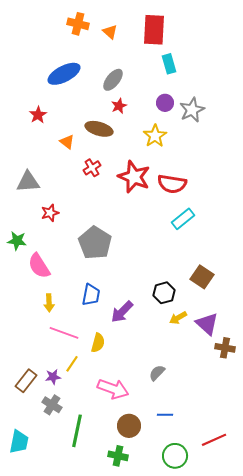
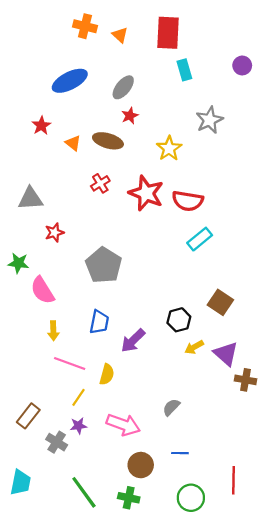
purple circle: (165, 103) -> (242, 65), moved
orange triangle: (67, 142) -> (73, 143), moved
purple star: (53, 377) -> (78, 426), moved
green line: (77, 431) -> (84, 492), moved, turned -48
red line: (214, 440) -> (233, 480), turned -65

